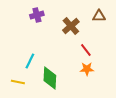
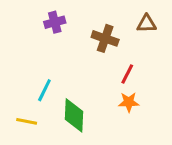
brown cross: (71, 26) -> (105, 38), turned -30
red line: (86, 50) -> (127, 74), turned 64

